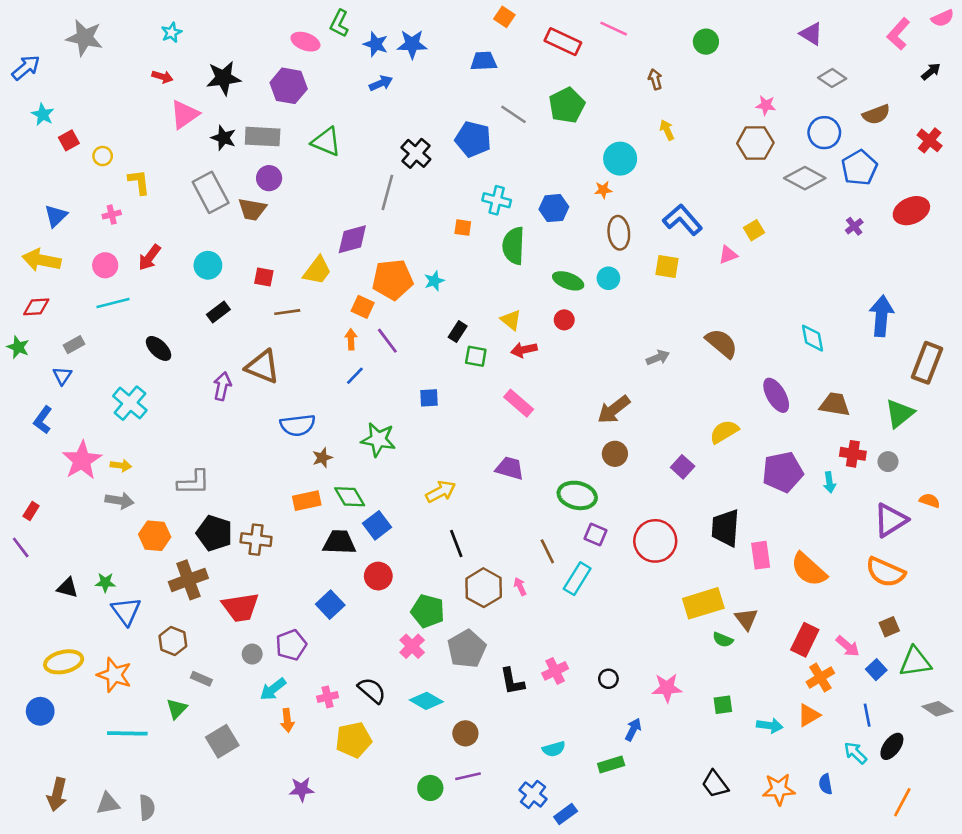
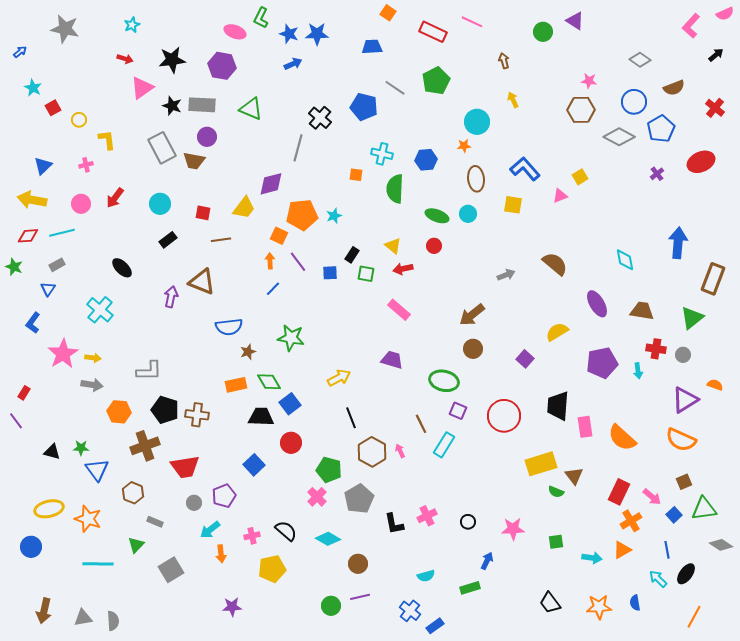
purple triangle: (811, 34) -> (575, 21), moved
blue arrow: (26, 68) -> (20, 52), size x0.6
cyan line: (113, 303) -> (62, 233), moved
blue square: (429, 398) -> (330, 273), moved

